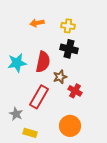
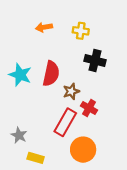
black cross: (69, 49) -> (95, 61), moved
cyan star: (17, 63) -> (20, 75), turned 30
red rectangle: (39, 97) -> (65, 122), moved

